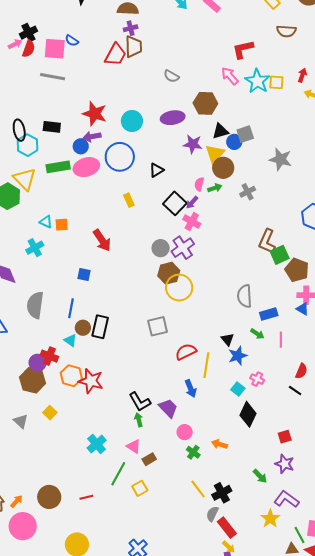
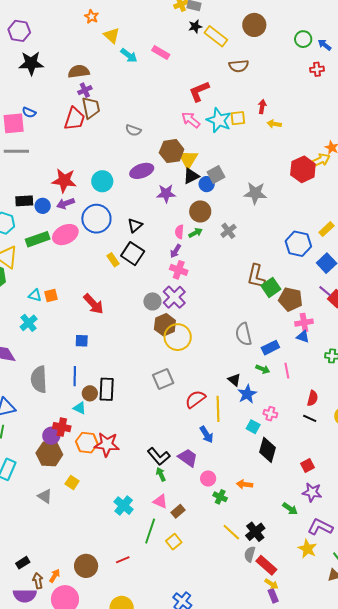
blue circle: (81, 146) -> (43, 206), moved
yellow triangle: (215, 154) -> (188, 159), moved
black square: (175, 203) -> (133, 254), moved

